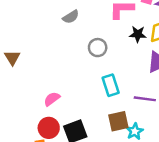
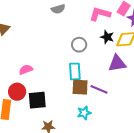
gray circle: (98, 48) -> (79, 45), moved
brown square: (118, 121) -> (80, 87), moved

